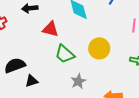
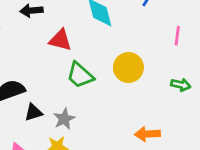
gray star: (78, 81) -> (64, 119), moved

